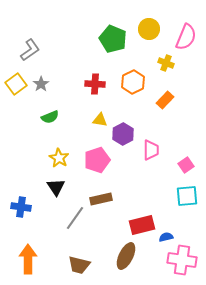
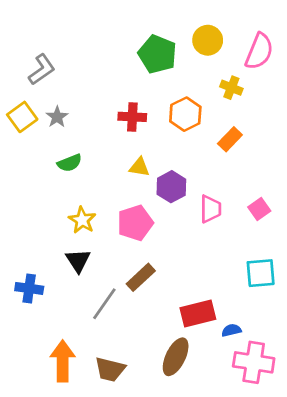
pink square: (186, 165) -> (259, 209), moved
brown rectangle: (101, 199) -> (141, 277), turned -30
orange arrow: (28, 259) -> (63, 361), moved

